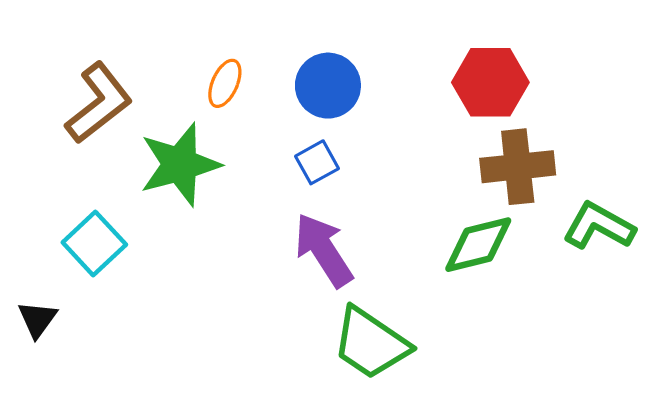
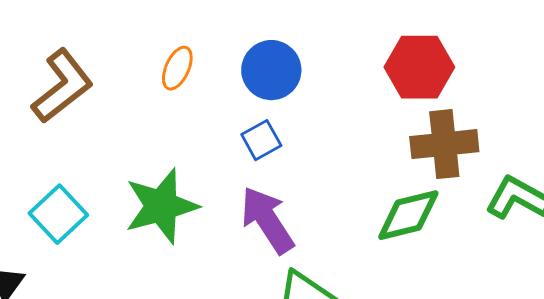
green star: (180, 165) -> (161, 206), moved

